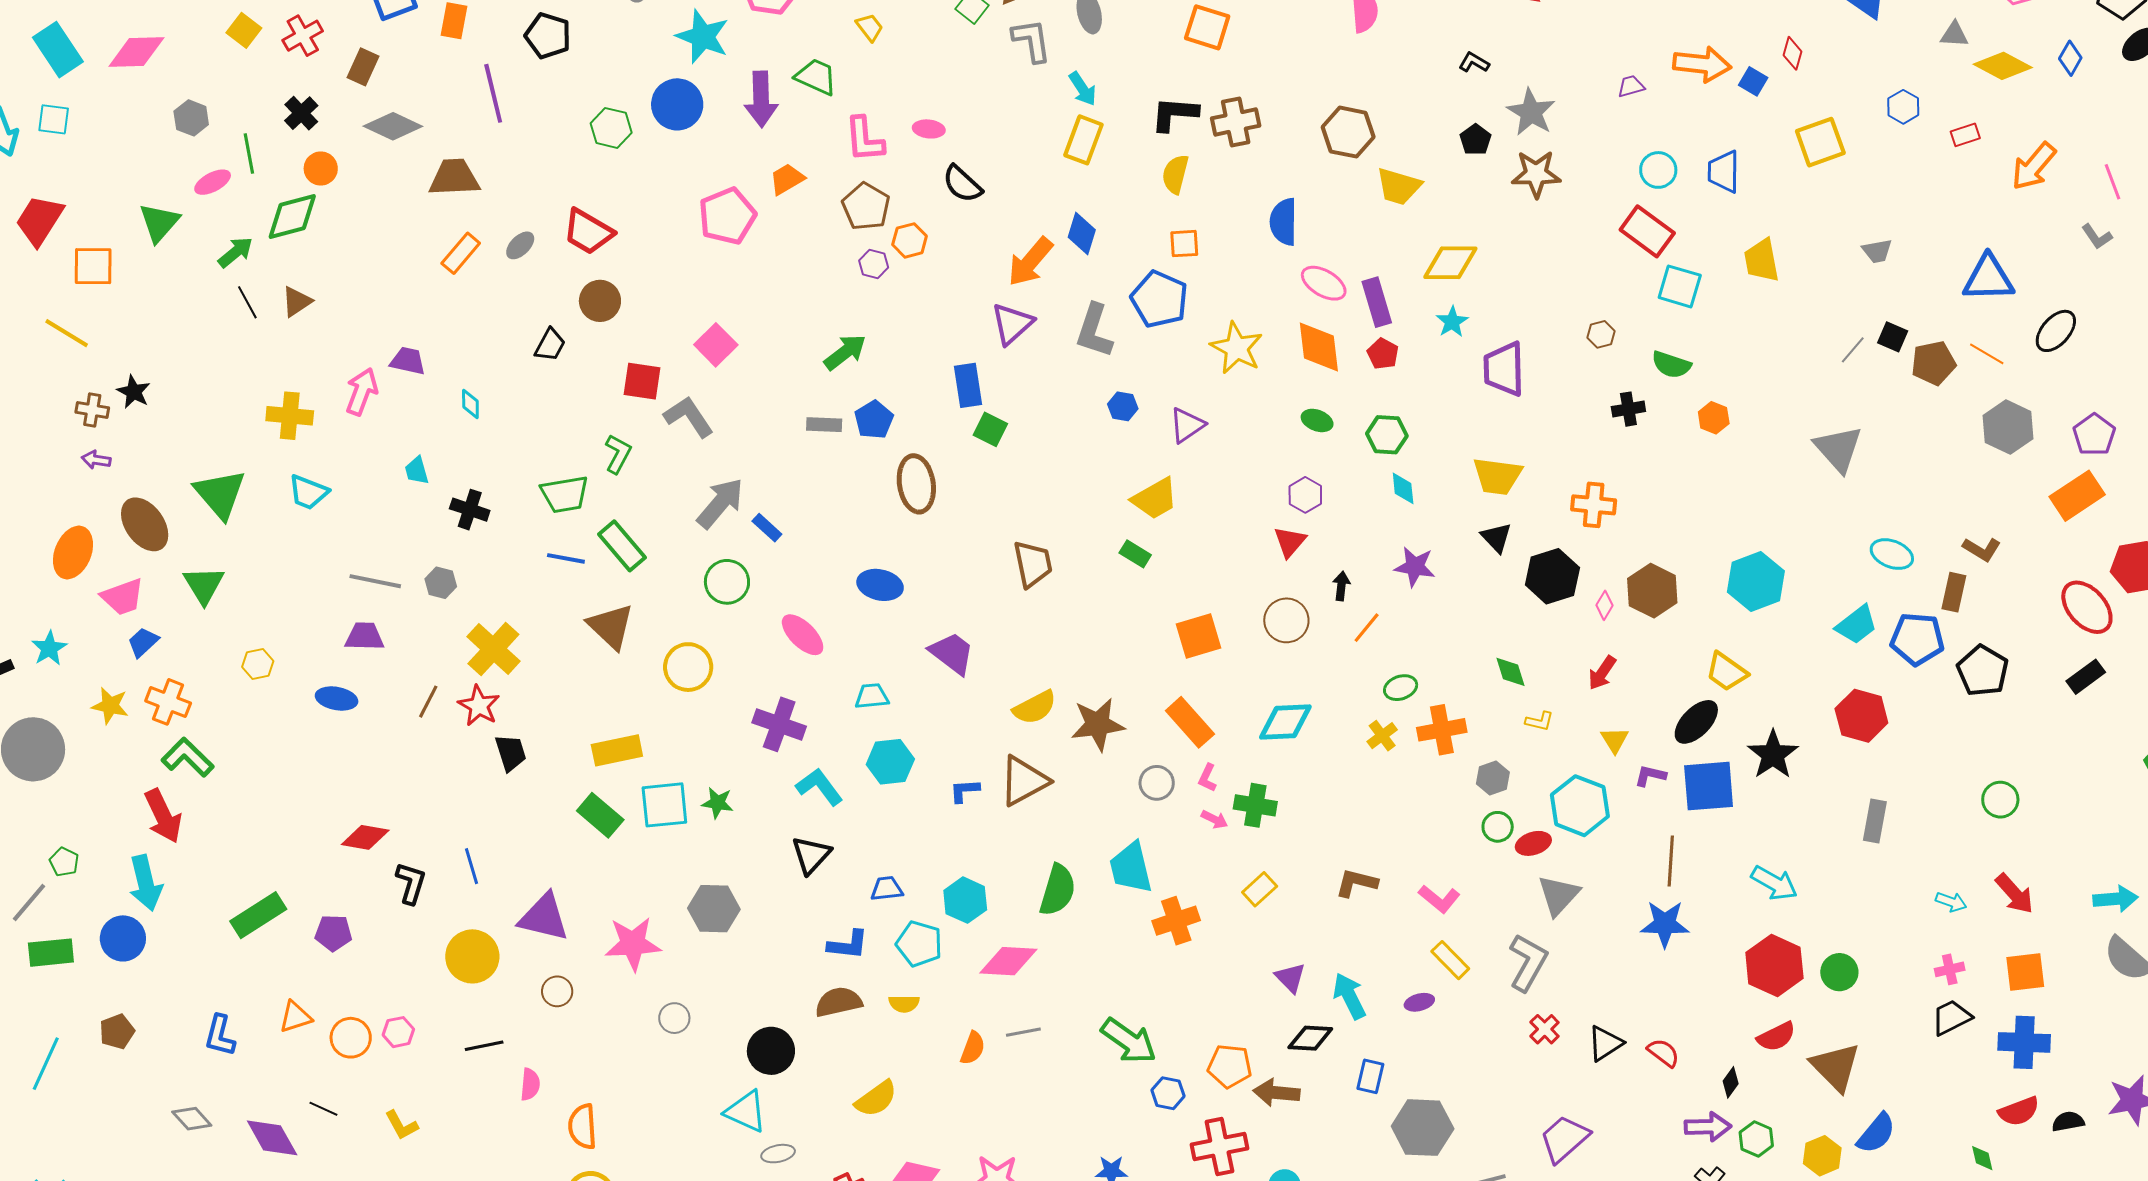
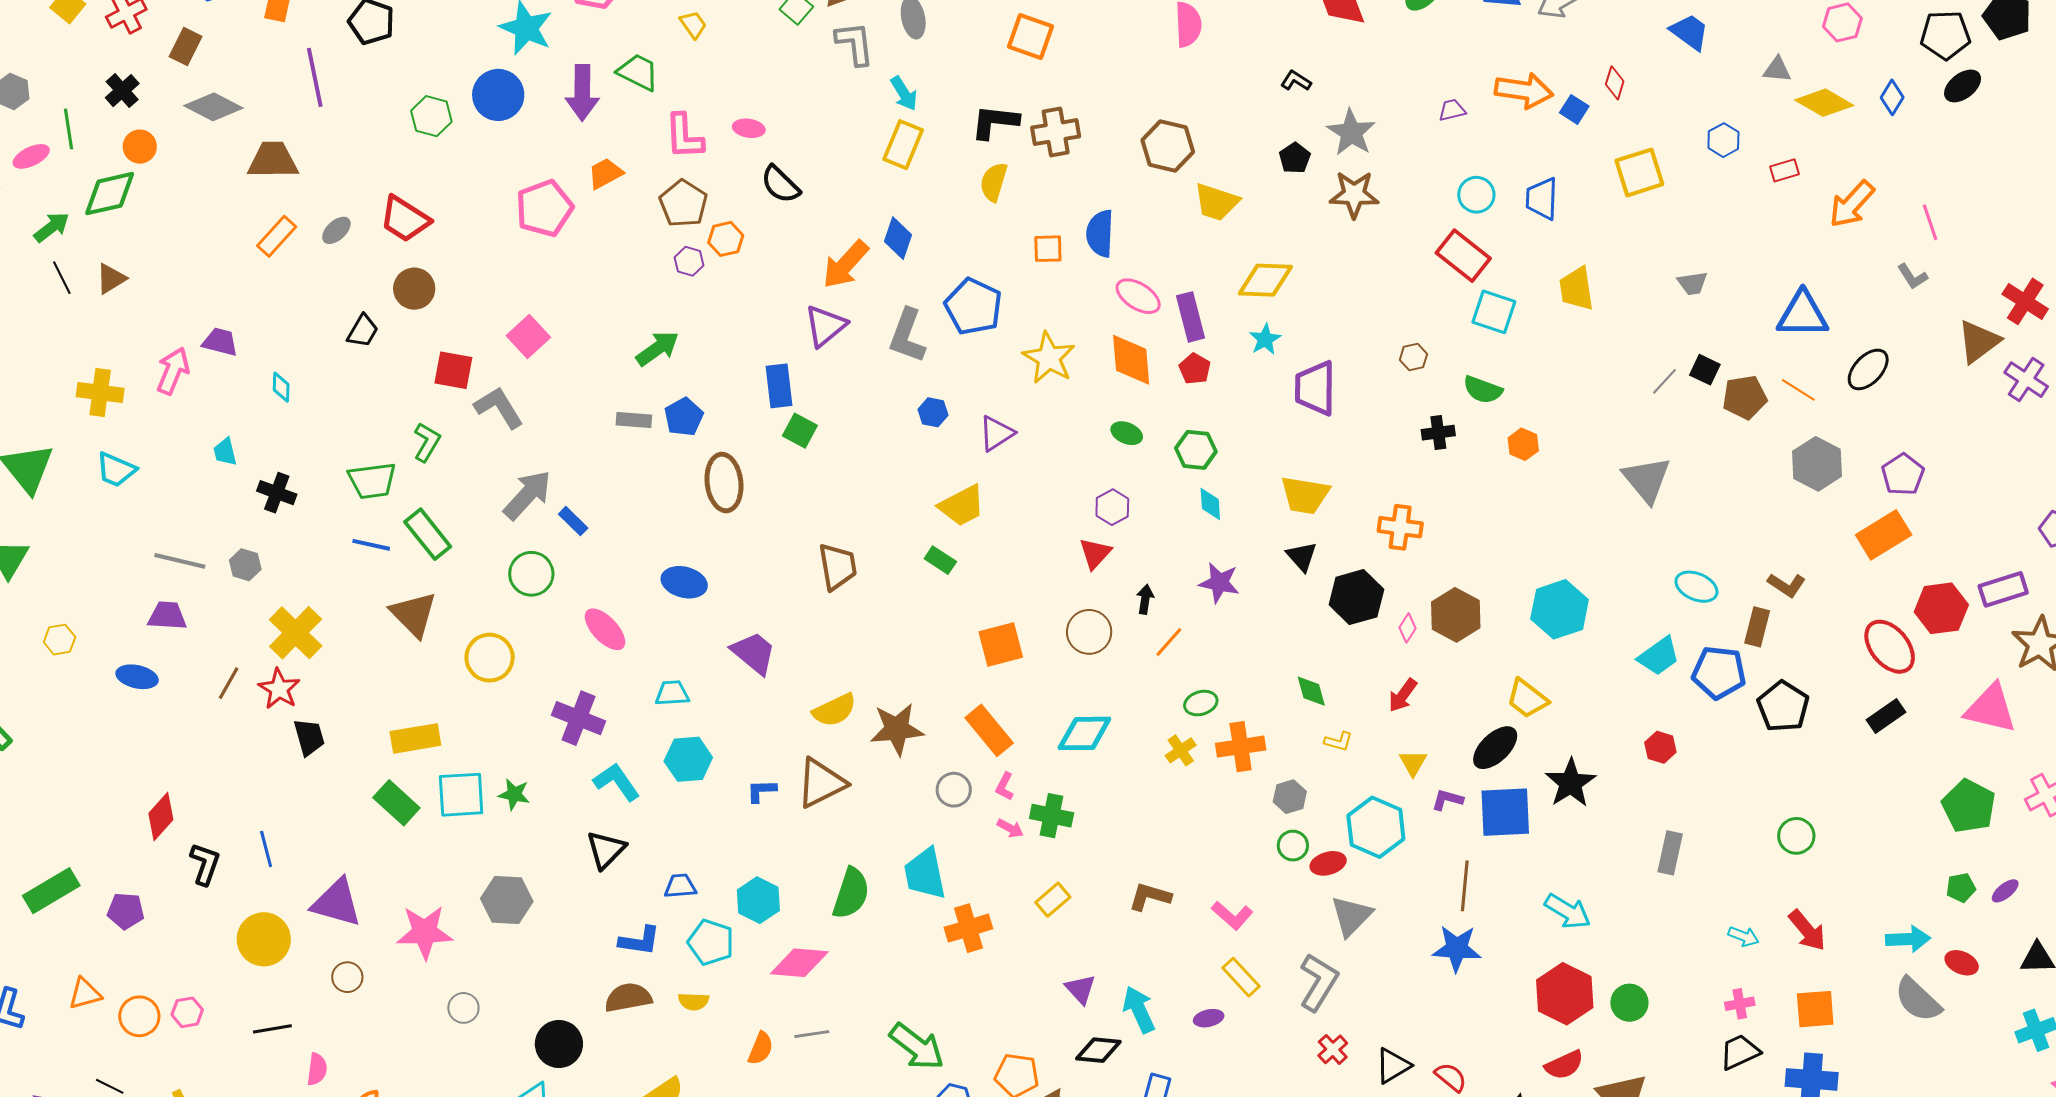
orange square: (1184, 244) -> (1048, 249), moved
red hexagon: (1861, 716) -> (1660, 747), size x0.6
red diamond: (365, 837) -> (161, 817), turned -60

